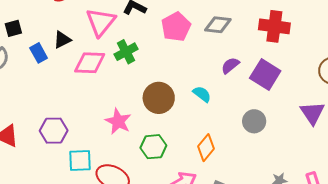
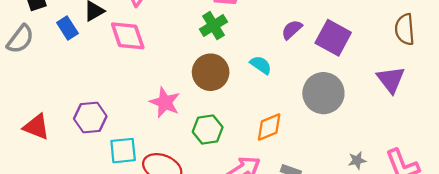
green cross: (126, 52) -> (213, 26), moved
pink diamond: (90, 63) -> (128, 36), turned 72
gray circle: (254, 121) -> (323, 93), size x1.5
orange diamond: (206, 148) -> (269, 127), turned 32

